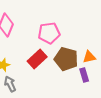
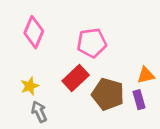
brown pentagon: (66, 59) -> (108, 94), moved

